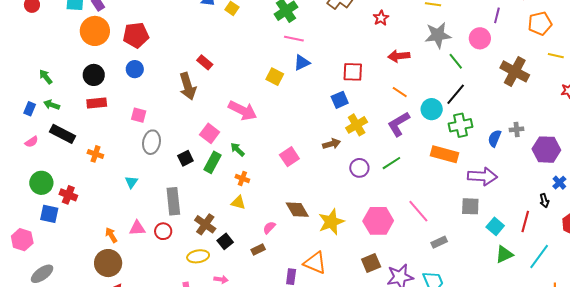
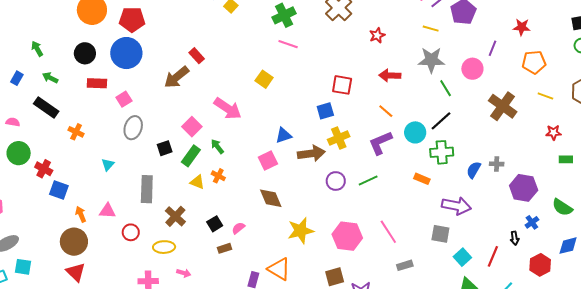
blue triangle: (302, 63) -> (284, 135), moved
blue circle: (135, 69) -> (126, 53), size x1.8
brown arrow: (188, 86) -> (177, 77), turned 60
red rectangle: (97, 103) -> (97, 83), moved
green arrow: (52, 105) -> (50, 78), moved
pink square: (139, 115) -> (124, 99), turned 35
pink semicircle: (32, 142) -> (13, 122), moved, turned -144
brown arrow: (331, 144) -> (311, 153), size x1.5
orange rectangle: (444, 154) -> (422, 179), size x0.6
yellow triangle: (238, 202) -> (197, 182), moved
brown diamond: (297, 210) -> (271, 198), moved
blue square: (49, 214) -> (59, 190), moved
red circle: (163, 231) -> (131, 232), moved
black square: (225, 241) -> (215, 224), moved

